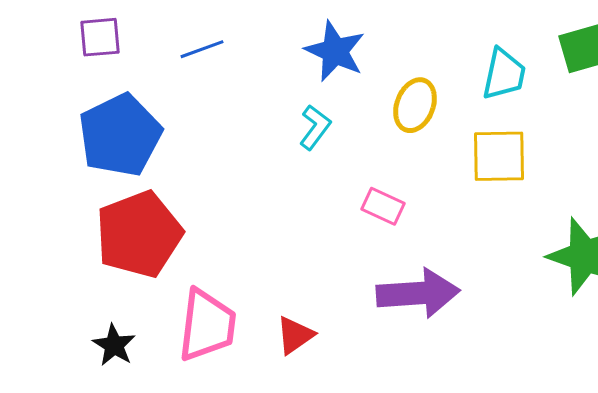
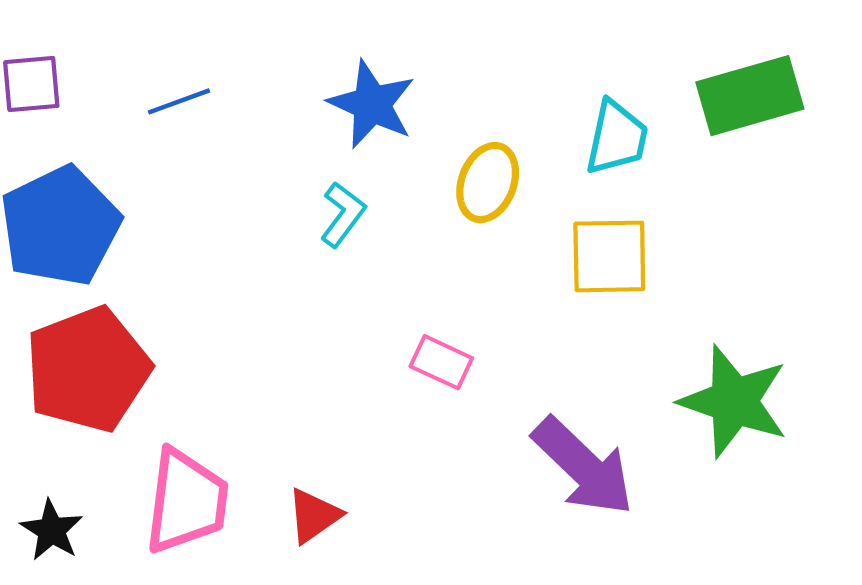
pink rectangle: (383, 206) -> (441, 362), moved
purple arrow: (418, 293) -> (583, 466), moved, turned 48

